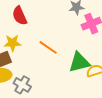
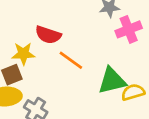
red semicircle: (20, 16) -> (48, 35), moved, turned -48

